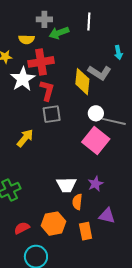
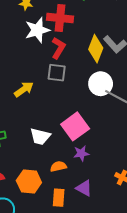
white circle: (96, 113) -> (101, 84), size x1.5
pink square: (96, 140) -> (75, 126), moved
white trapezoid: (66, 185) -> (40, 137), moved
orange semicircle: (77, 202) -> (58, 166), turned 56

